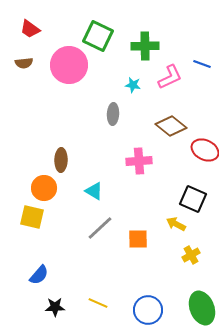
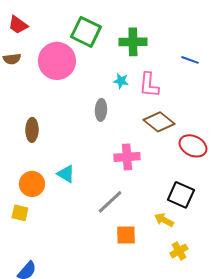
pink L-shape: (170, 77) -> (149, 85), moved, turned 120
brown ellipse: (61, 160) -> (32, 130), moved
cyan triangle: (94, 191) -> (66, 174), moved
yellow square: (32, 217) -> (20, 213), size x0.7
gray line: (100, 228) -> (110, 202), moved

